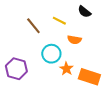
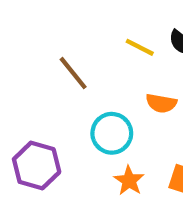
yellow line: (59, 21) -> (140, 47), moved
orange star: (66, 69) -> (129, 181), moved

